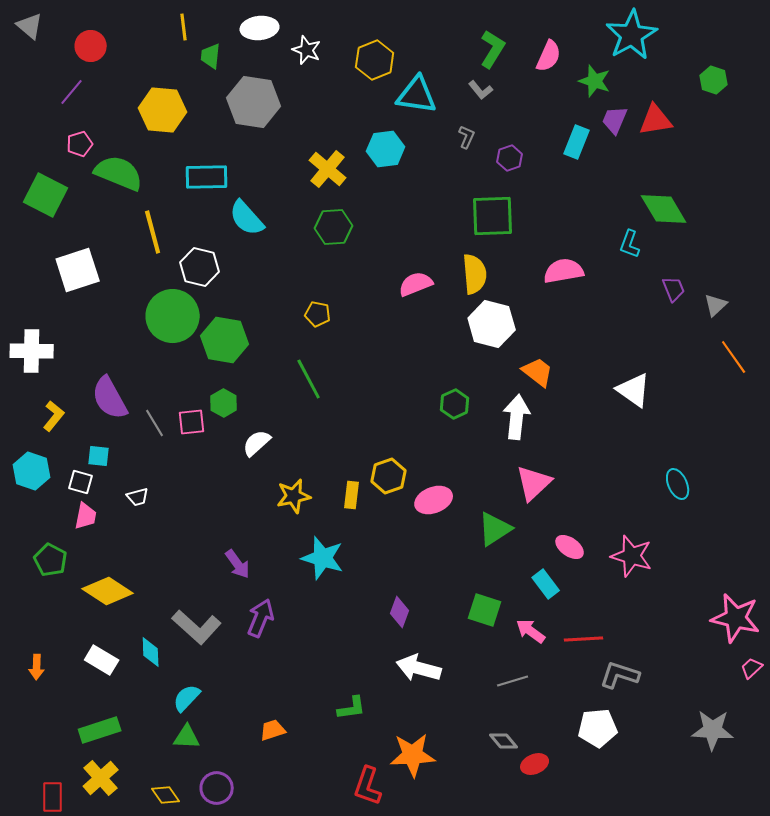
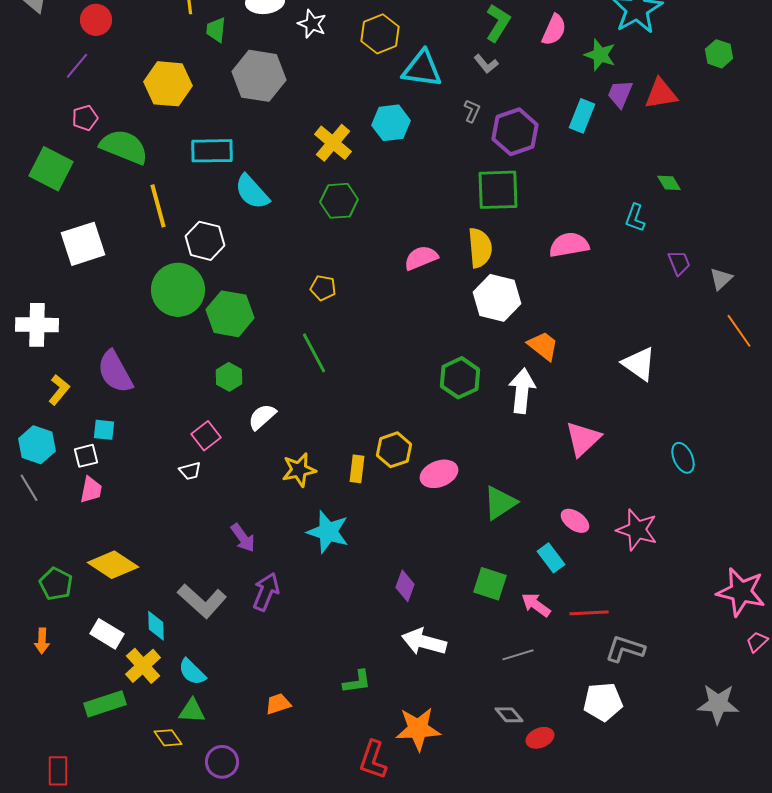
purple hexagon: (510, 158) -> (515, 132), size x1.8
green diamond: (664, 209) -> (669, 183), size x0.5
green hexagon: (455, 404) -> (460, 378), size x1.4
pink square: (192, 422) -> (206, 436), moved, turned -32
gray line: (155, 423) -> (29, 488), moved
white square: (81, 482) -> (86, 456), turned -30
pink triangle: (534, 483) -> (583, 439), moved
white trapezoid: (138, 497) -> (190, 471), moved
green pentagon: (51, 560) -> (56, 584), moved
cyan semicircle: (187, 698) -> (192, 672), turned -88
yellow cross: (101, 778) -> (143, 666), moved
yellow diamond: (166, 795) -> (168, 738), moved

